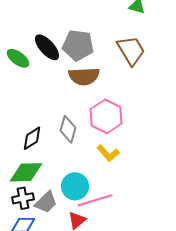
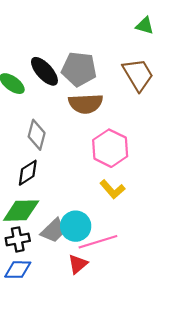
gray diamond: (68, 129) -> (37, 135), moved
gray trapezoid: (46, 202) -> (53, 231), moved

